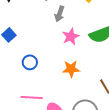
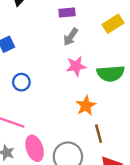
orange star: (71, 69) -> (86, 106), moved, turned 30

